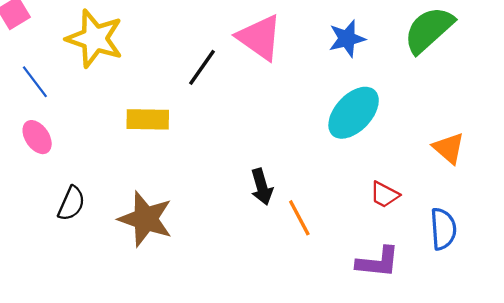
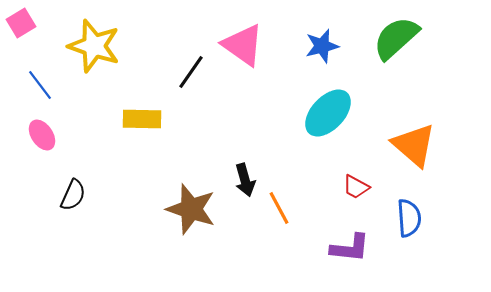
orange triangle: (449, 148) -> (414, 145), size x1.5
brown star: (146, 219) -> (191, 209), moved

